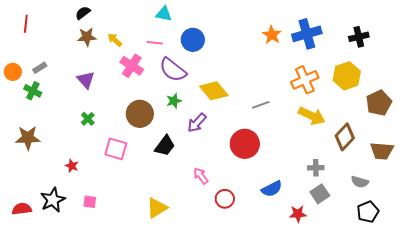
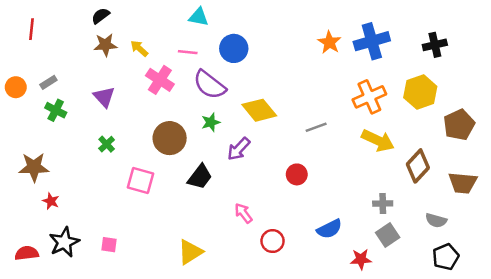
green cross: (33, 91) -> (56, 110), moved
red circle: (245, 144) -> (297, 174), size x0.6
red star: (72, 166) -> (51, 201), moved

